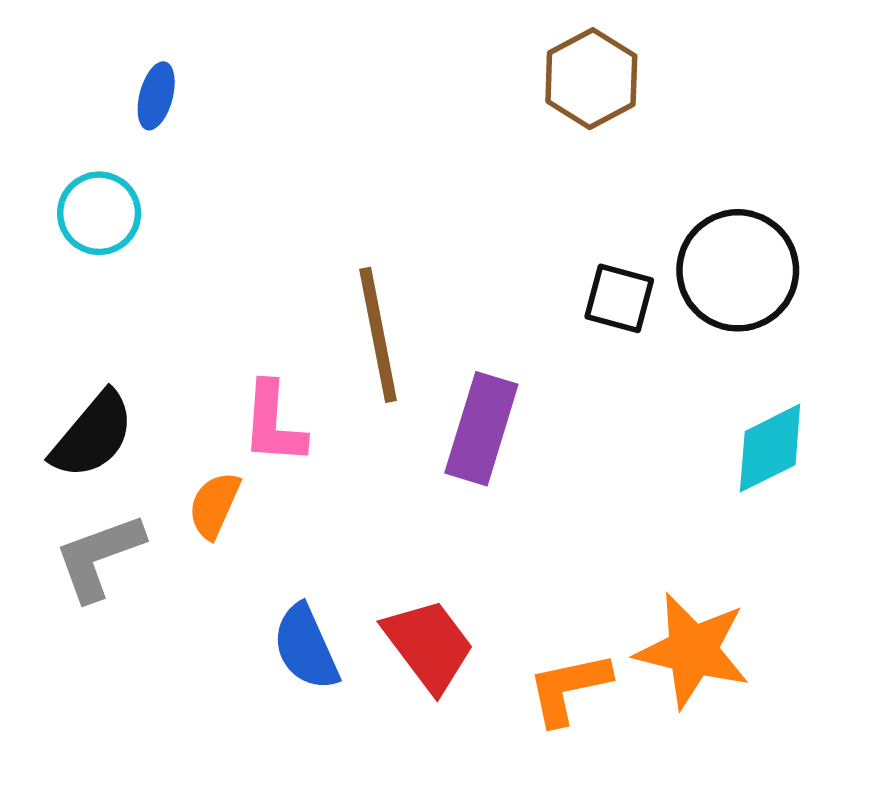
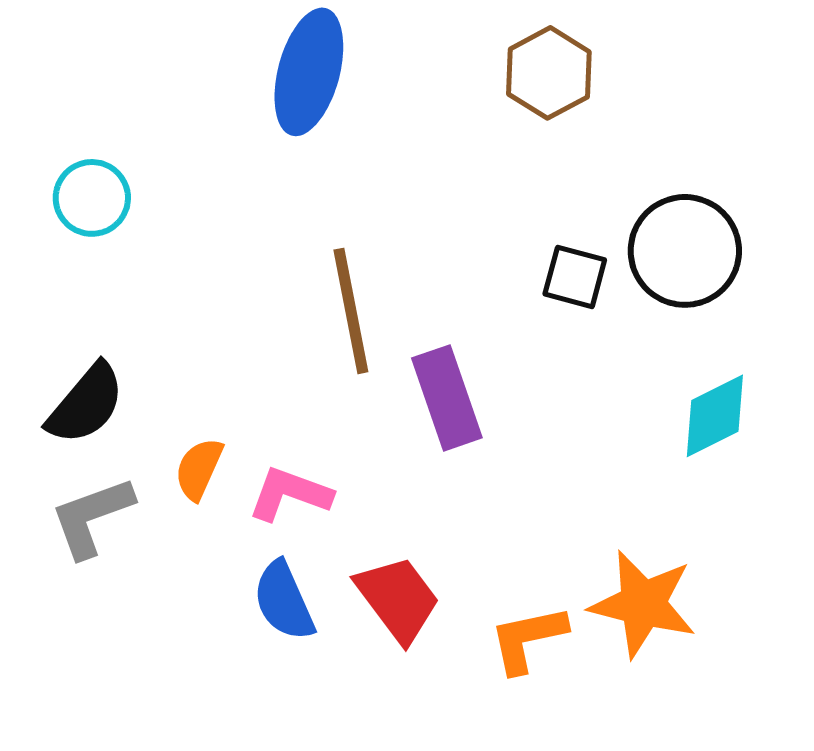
blue ellipse: (156, 96) -> (309, 72), moved, size x2.0
pink L-shape: (274, 423) -> (290, 494), moved, turned 106
purple rectangle: (481, 429) -> (447, 398), turned -36

